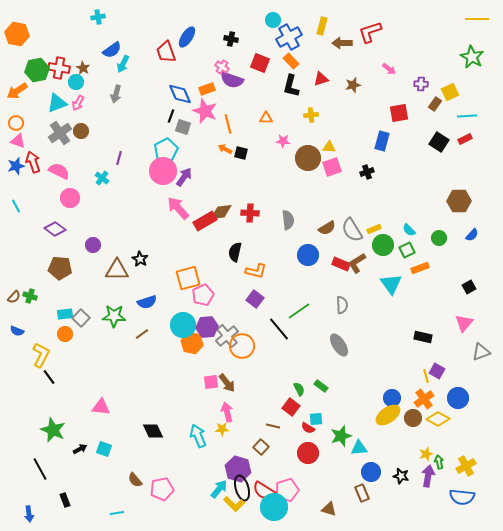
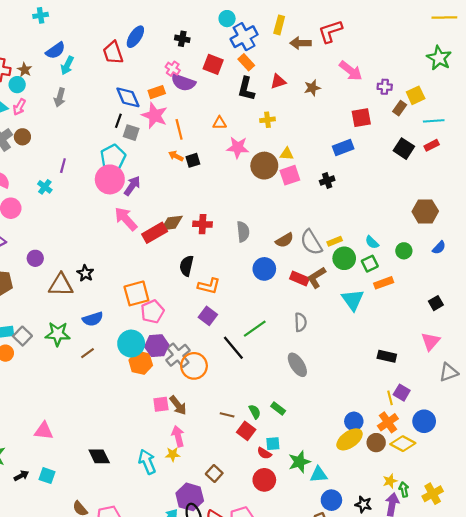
pink arrow: (389, 69) -> (351, 71), size x1.6
pink star: (283, 141) -> (238, 147), size x1.5
blue rectangle: (382, 141) -> (343, 147), turned 54
black square: (241, 153) -> (193, 160), turned -32
brown line: (273, 426) -> (227, 415), moved

